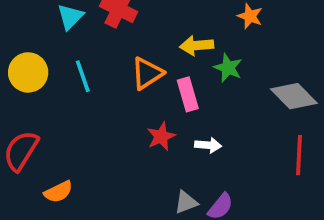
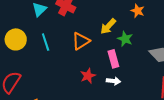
yellow arrow: (197, 45) -> (108, 26), turned -42
pink rectangle: (188, 94) -> (113, 59), moved

